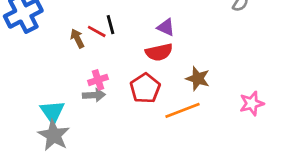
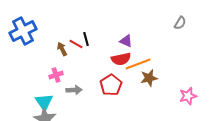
brown star: (198, 79) -> (149, 78), turned -30
pink cross: (98, 80) -> (56, 75), moved
orange line: (182, 110) -> (138, 64), moved

